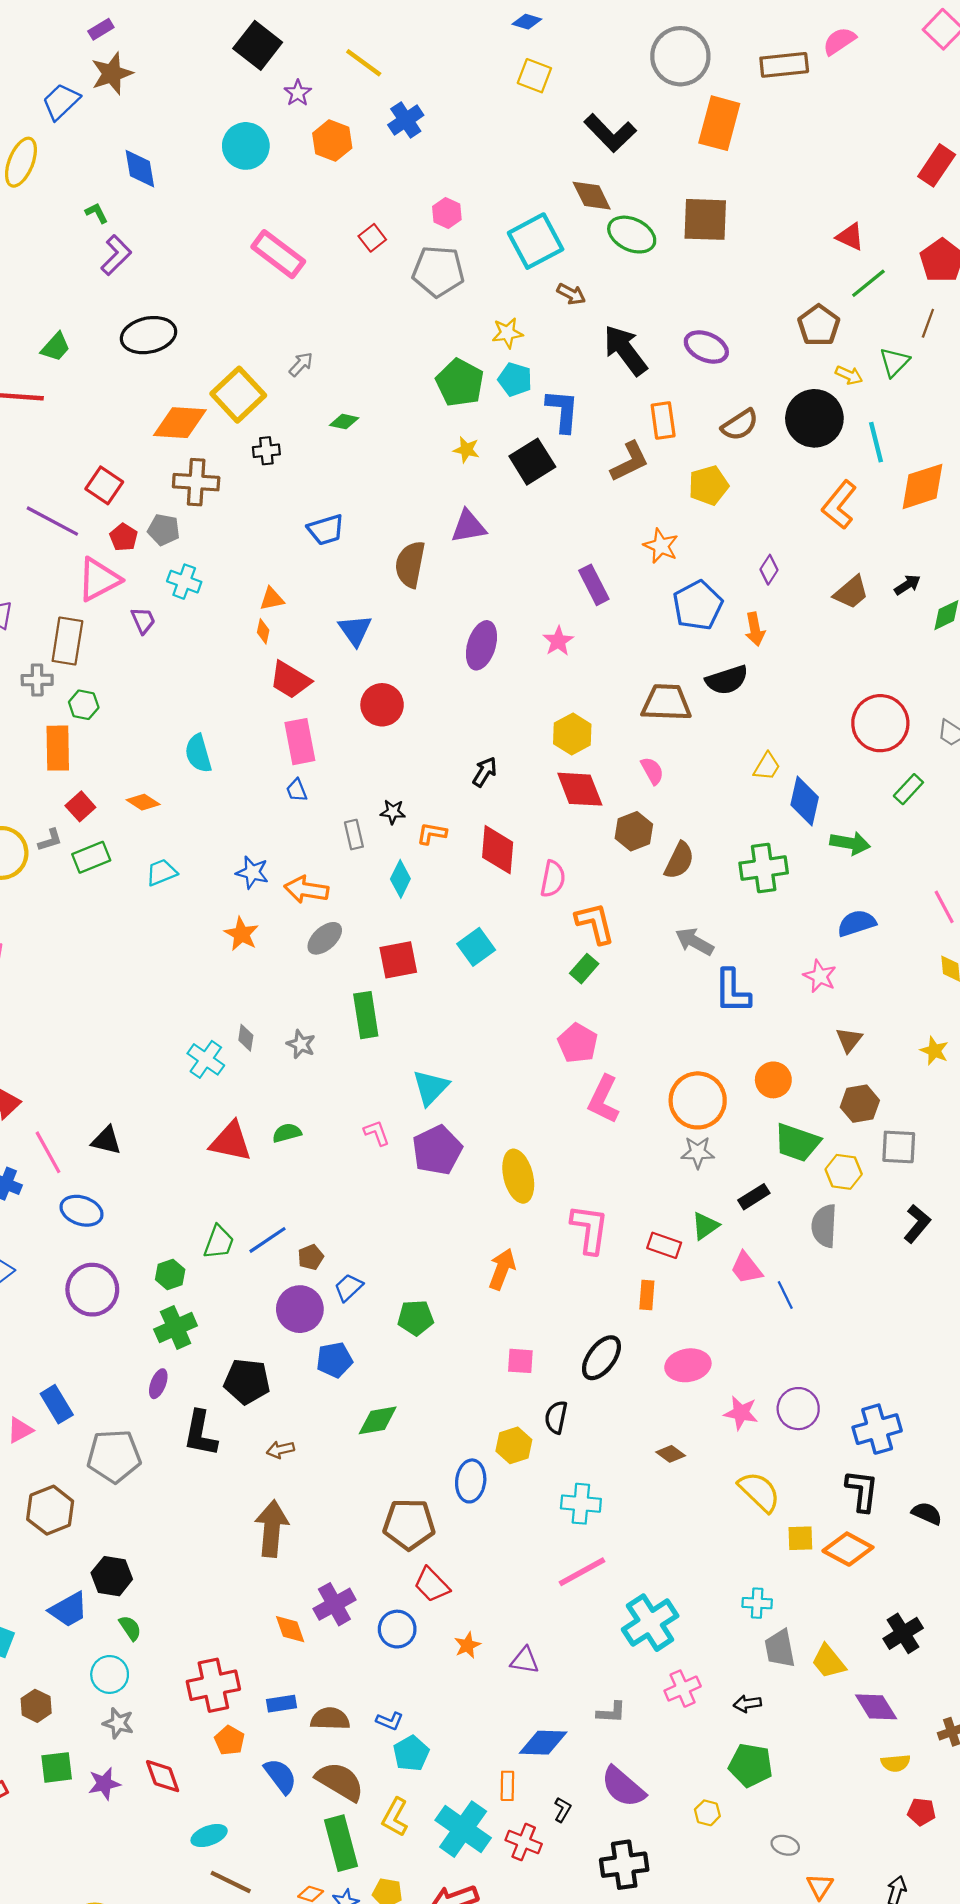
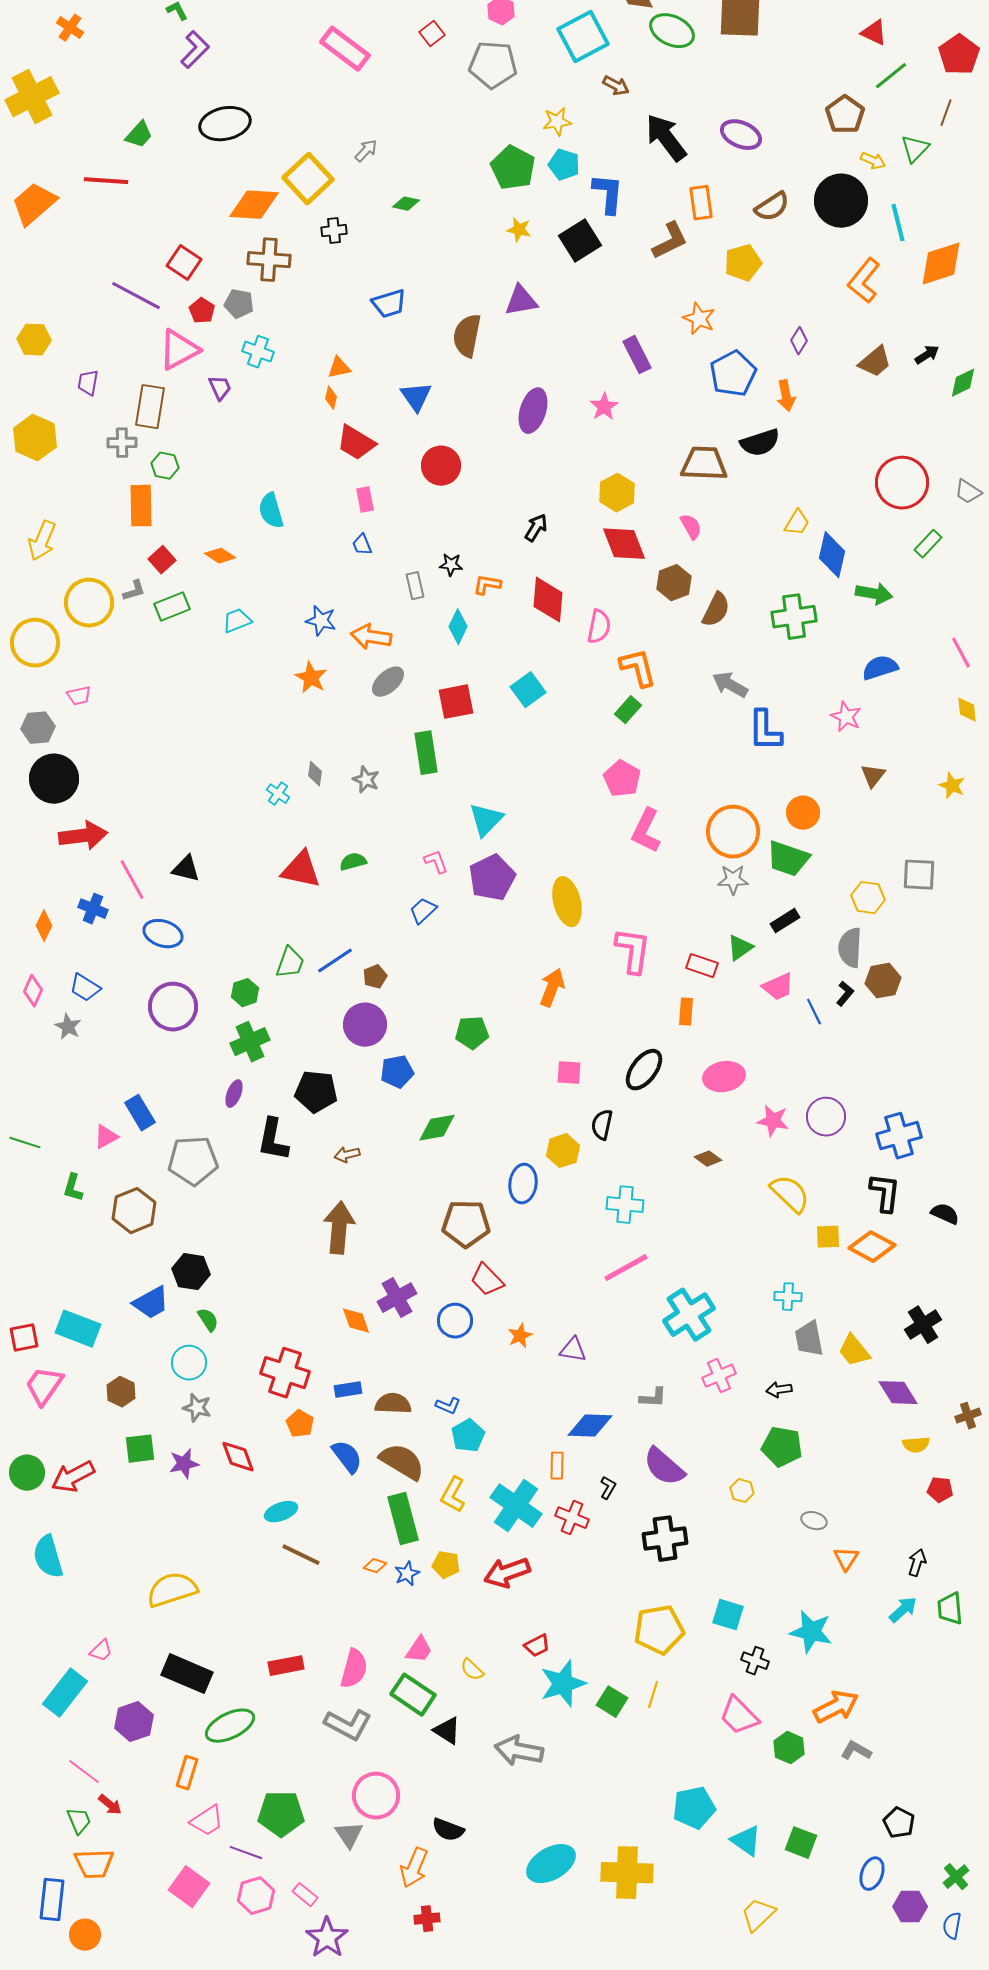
pink rectangle: (300, 742) -> (365, 500), size x0.6
cyan cross: (206, 1059) -> (278, 794), size x0.7
brown hexagon: (860, 1104) -> (883, 981), moved
green trapezoid: (797, 1143) -> (788, 859), moved
black L-shape: (917, 1224) -> (845, 994), moved, size x0.7
pink trapezoid: (746, 1268) -> (778, 987), turned -76
blue trapezoid: (349, 1287) -> (423, 911), moved
red cross: (213, 1685) -> (285, 1373), turned 30

